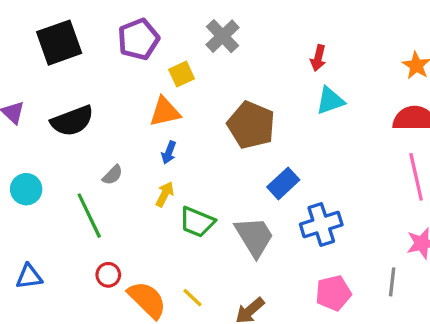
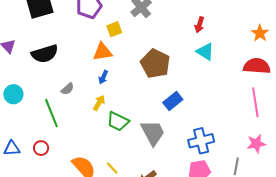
cyan triangle: (330, 101) -> (205, 52), turned 48
blue cross: (321, 224) -> (201, 141), moved
red circle: (108, 275) -> (41, 148), moved

